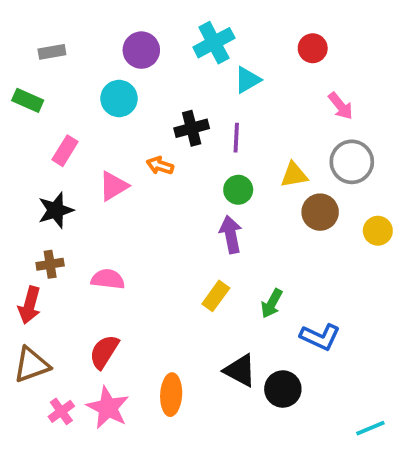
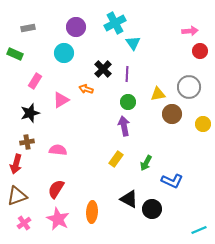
red circle: (313, 48) -> (200, 51), moved
cyan triangle: (247, 80) -> (133, 43), turned -35
pink arrow: (341, 106) -> (190, 31), moved, turned -56
black cross: (192, 128) -> (103, 69), turned -30
pink cross: (61, 411) -> (24, 223), moved

